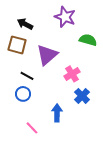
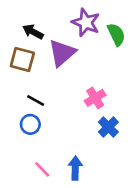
green semicircle: (88, 40) -> (116, 34), moved, turned 48
purple triangle: (47, 55) -> (62, 53), moved
blue arrow: (57, 113) -> (75, 168), moved

